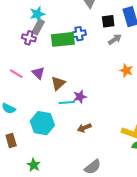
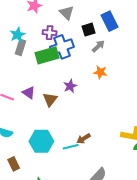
blue cross: (79, 34) -> (62, 47), size x1.6
purple cross: (29, 38) -> (50, 33), moved
orange star: (126, 71) -> (100, 72), moved
purple star: (80, 97) -> (70, 86), moved
cyan line: (67, 102) -> (71, 147), moved

